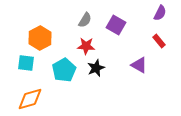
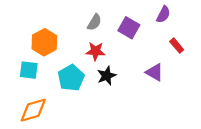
purple semicircle: (160, 13) -> (163, 14), moved

